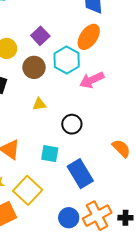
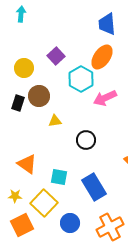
brown circle: (34, 67) -> (39, 96), moved
cyan square: (50, 154) -> (59, 177), moved
blue circle: (69, 218) -> (70, 223), moved

